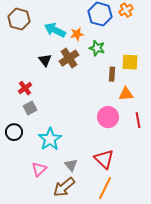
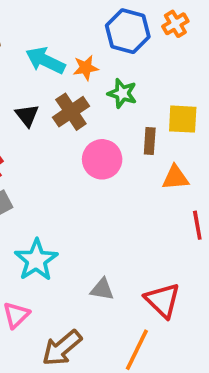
pink circle: (108, 117) -> (102, 159), moved
red triangle: (104, 159) -> (163, 300), moved
gray triangle: (71, 165) -> (102, 289), moved, turned -40

